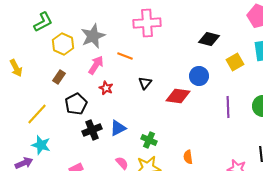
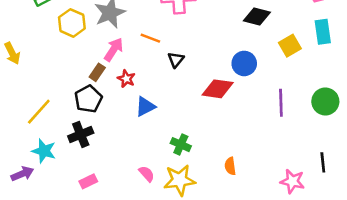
brown rectangle: (59, 77) -> (97, 72), moved
black triangle: (145, 83) -> (176, 60), moved
blue triangle: (118, 128) -> (145, 107), moved
black cross: (92, 130) -> (81, 134), moved

